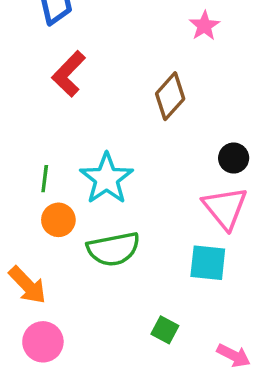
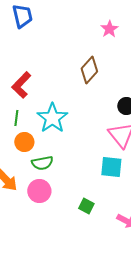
red L-shape: (69, 74) -> (21, 85), moved
green semicircle: (113, 249) -> (42, 163), moved, size x0.7
pink circle: (43, 342) -> (39, 191), moved

